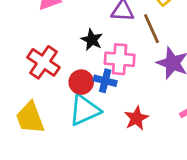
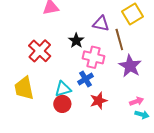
blue cross: (105, 81) -> (86, 79), moved, turned 35
red circle: (81, 82) -> (62, 104), moved
cyan triangle: (84, 110) -> (63, 89), size x0.7

